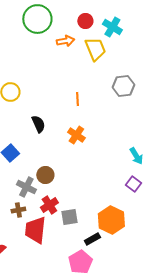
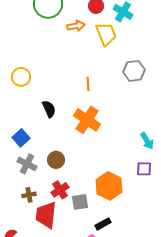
orange cross: (76, 135) -> (87, 120), size x1.5
purple square: (133, 184) -> (144, 169), turned -35
gray cross: (26, 187) -> (27, 164), moved
orange hexagon: (111, 220) -> (109, 186), moved

